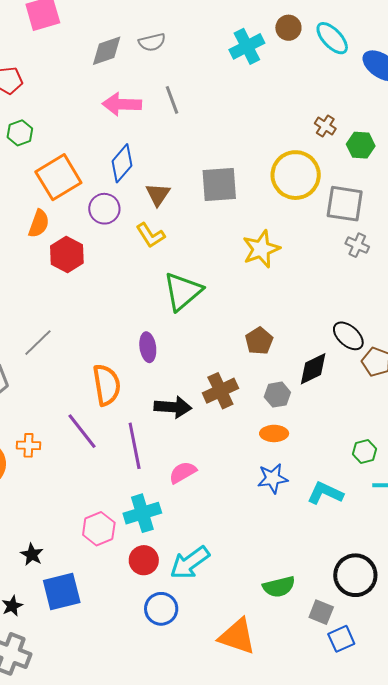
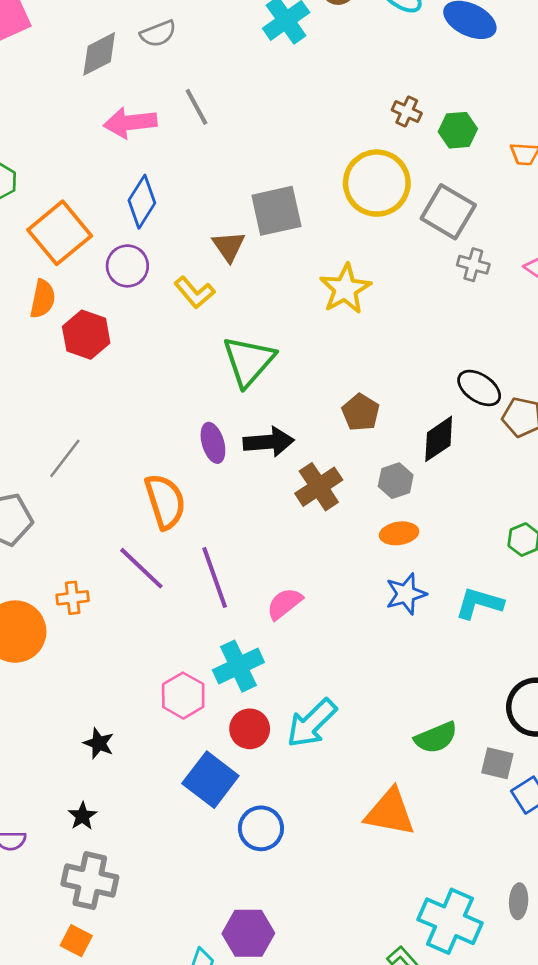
brown triangle: (158, 194) -> (229, 246), moved
gray square: (345, 204) -> (448, 212), turned 30
black arrow: (173, 407) -> (269, 442), moved
blue square: (62, 592) -> (210, 780), moved, turned -30
blue circle: (161, 609) -> (261, 828), moved

